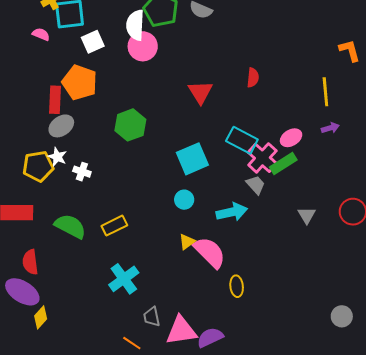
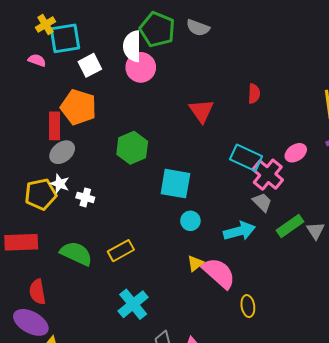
cyan square: (192, 159) -> (175, 184), moved, turned 36
green rectangle: (283, 164) -> (290, 226), moved

